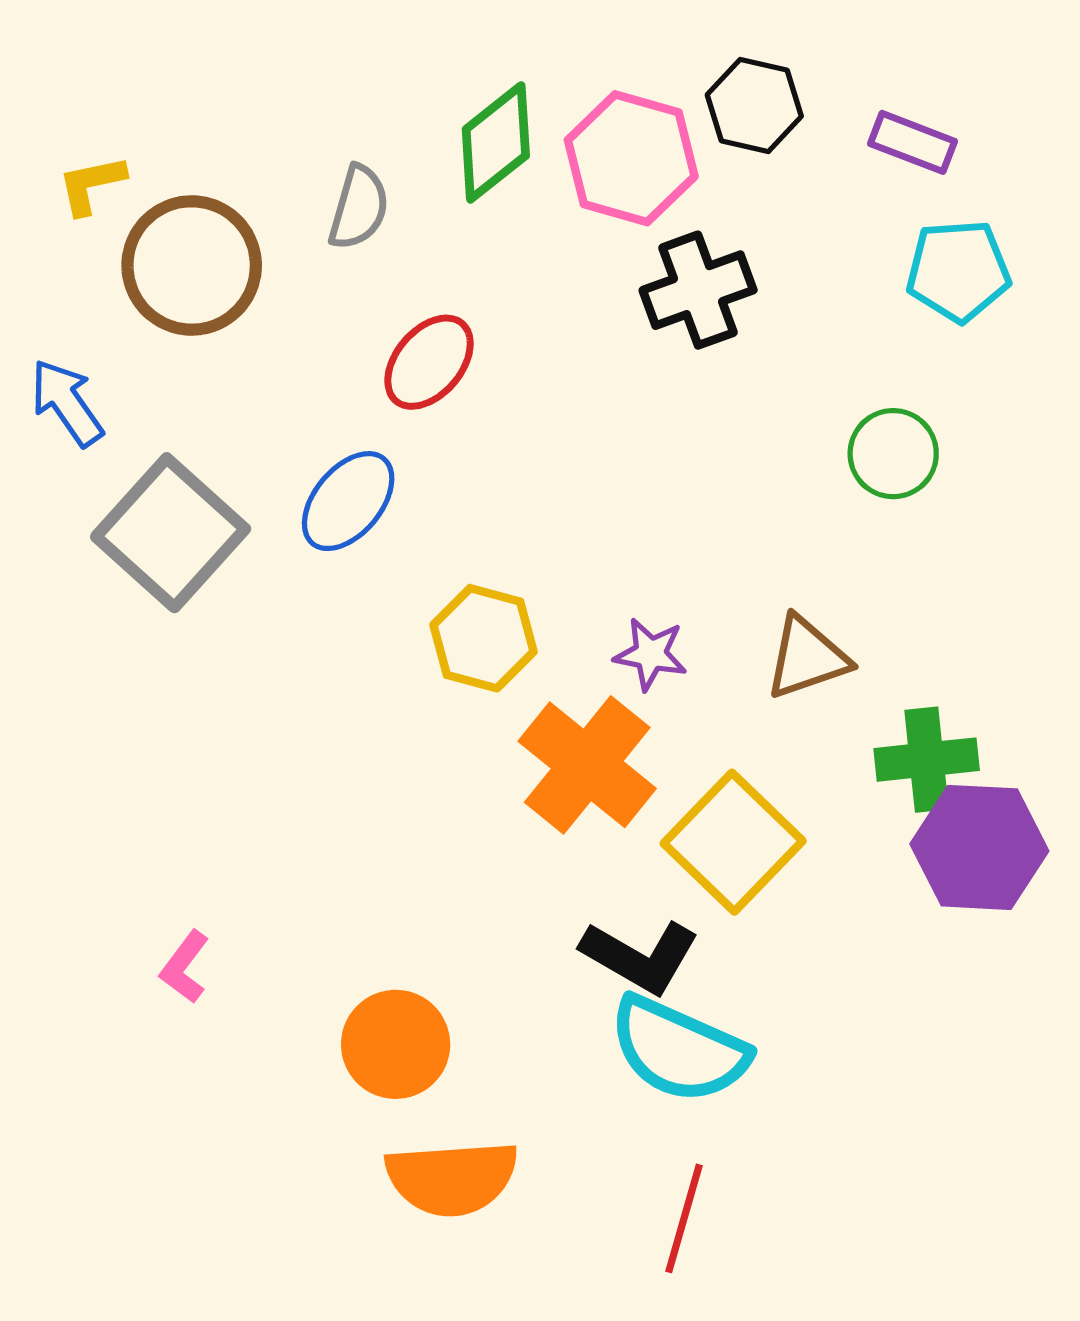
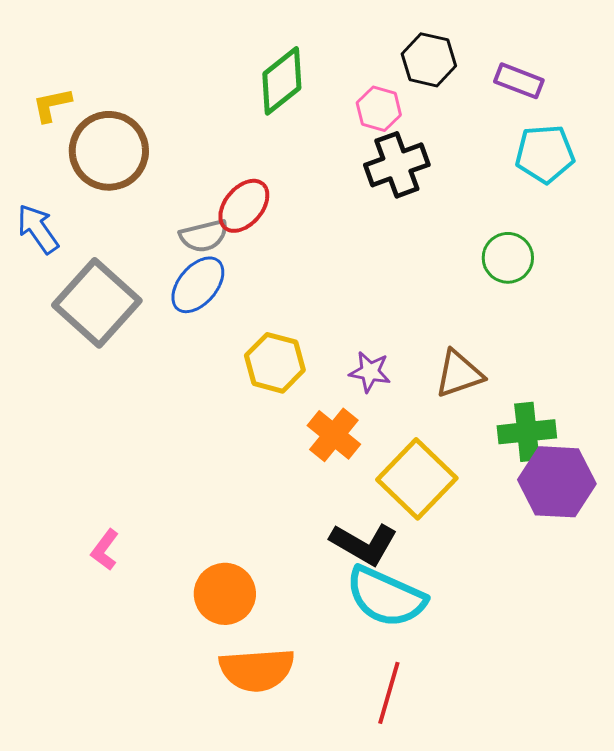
pink hexagon: (631, 158) -> (379, 109), moved, size x0.6
gray semicircle: (359, 207) -> (204, 236), moved, turned 60
orange cross: (587, 765) -> (334, 435), size x0.7

